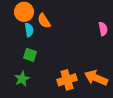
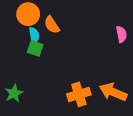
green square: (30, 55) -> (35, 48), moved
green star: (22, 79) -> (14, 93), moved

